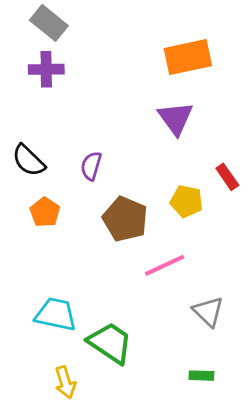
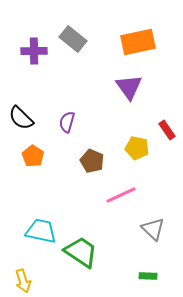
gray rectangle: (49, 23) -> (73, 39), moved
brown pentagon: (125, 219) -> (92, 161), size x0.7
yellow arrow: (65, 382) -> (23, 281), moved

